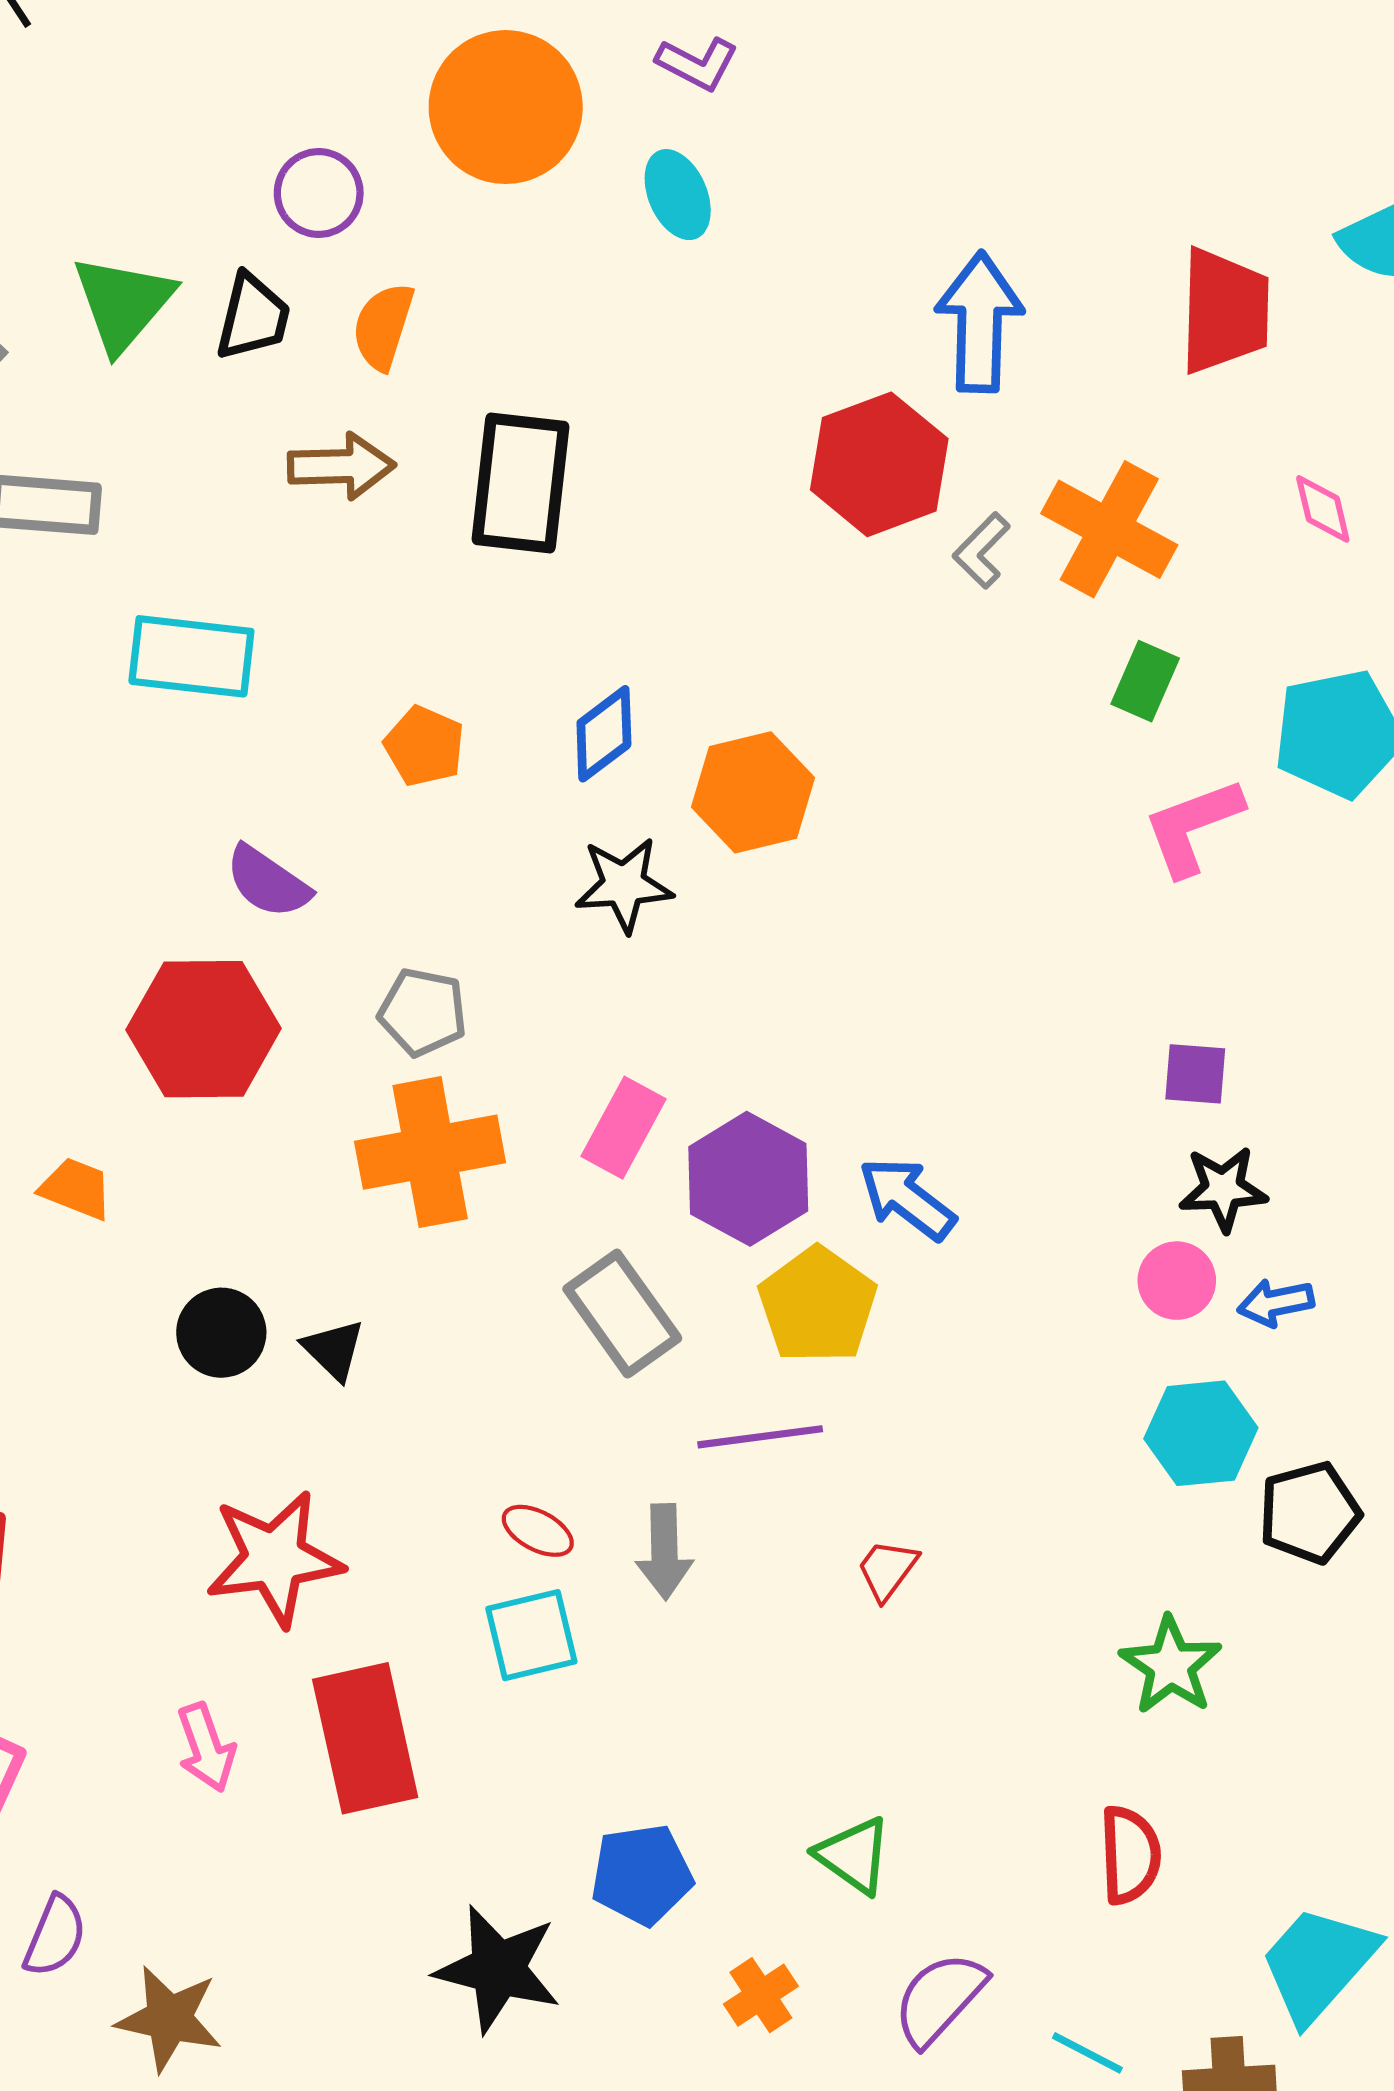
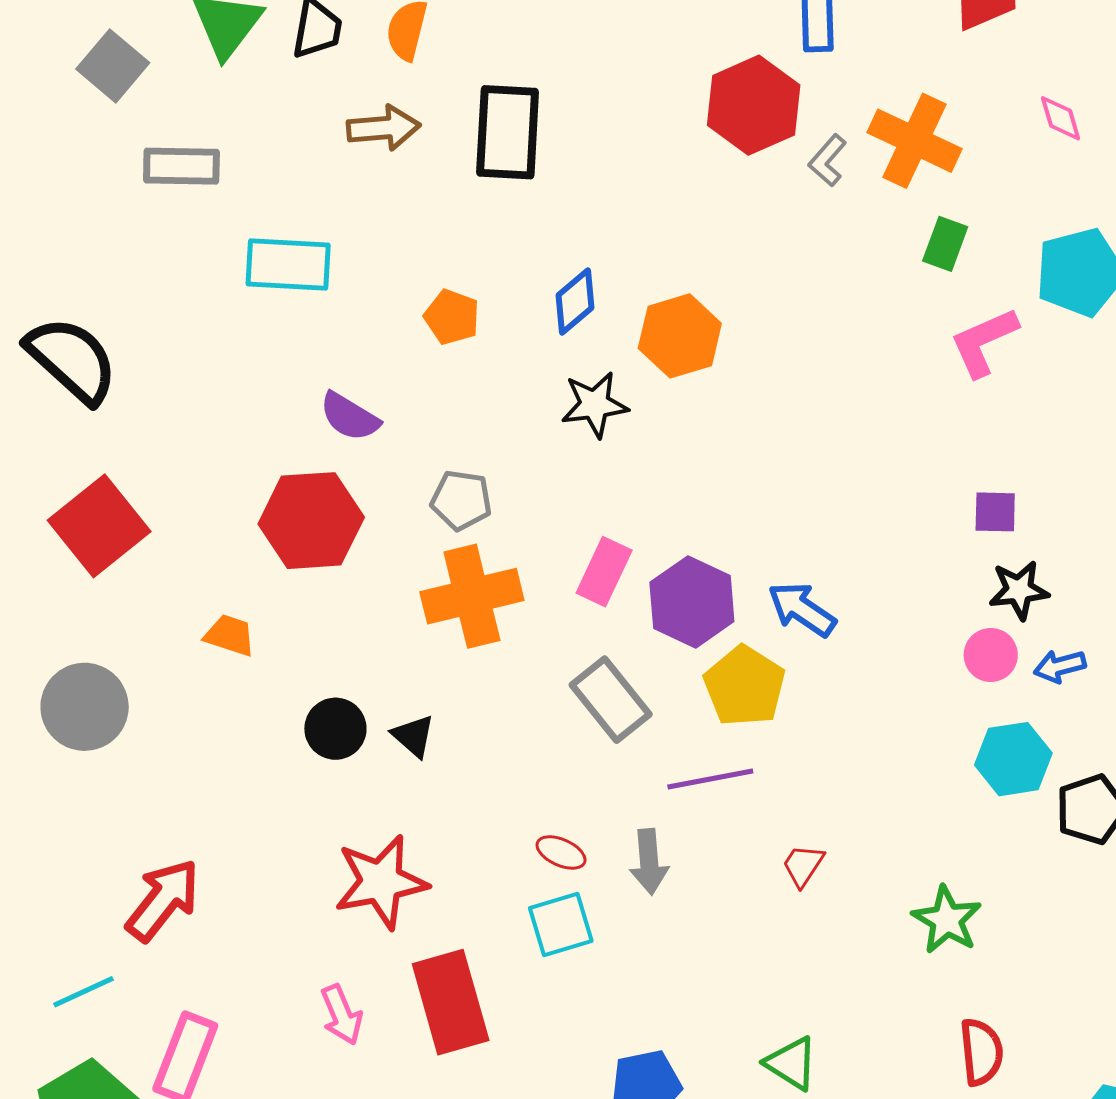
green star: (1171, 1665) -> (947, 920), moved

